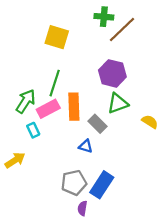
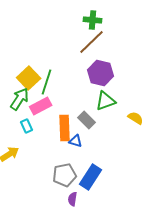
brown line: (122, 30) -> (92, 42), moved
yellow square: (57, 37) -> (29, 78), moved, turned 30
orange rectangle: (74, 107) -> (65, 128), moved

